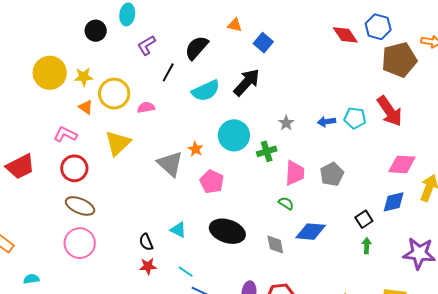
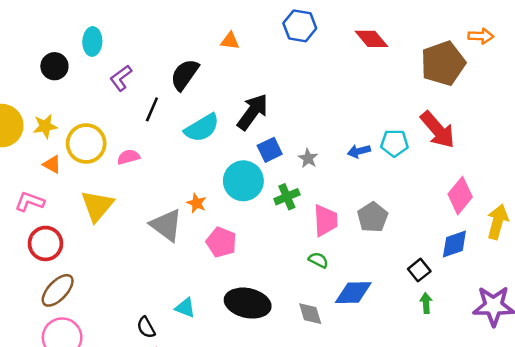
blue hexagon: (378, 27) -> (300, 26), moved
blue square: (263, 43) -> (270, 150), moved, turned 30
pink diamond: (402, 164) -> (460, 196), turned -48
brown ellipse: (80, 206) -> (58, 290), turned -64

